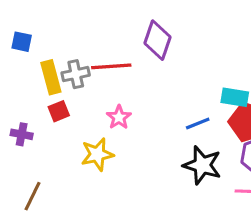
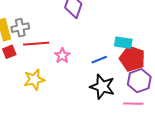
red line: (111, 66) -> (36, 44), moved
pink star: (119, 117) -> (62, 56), moved

